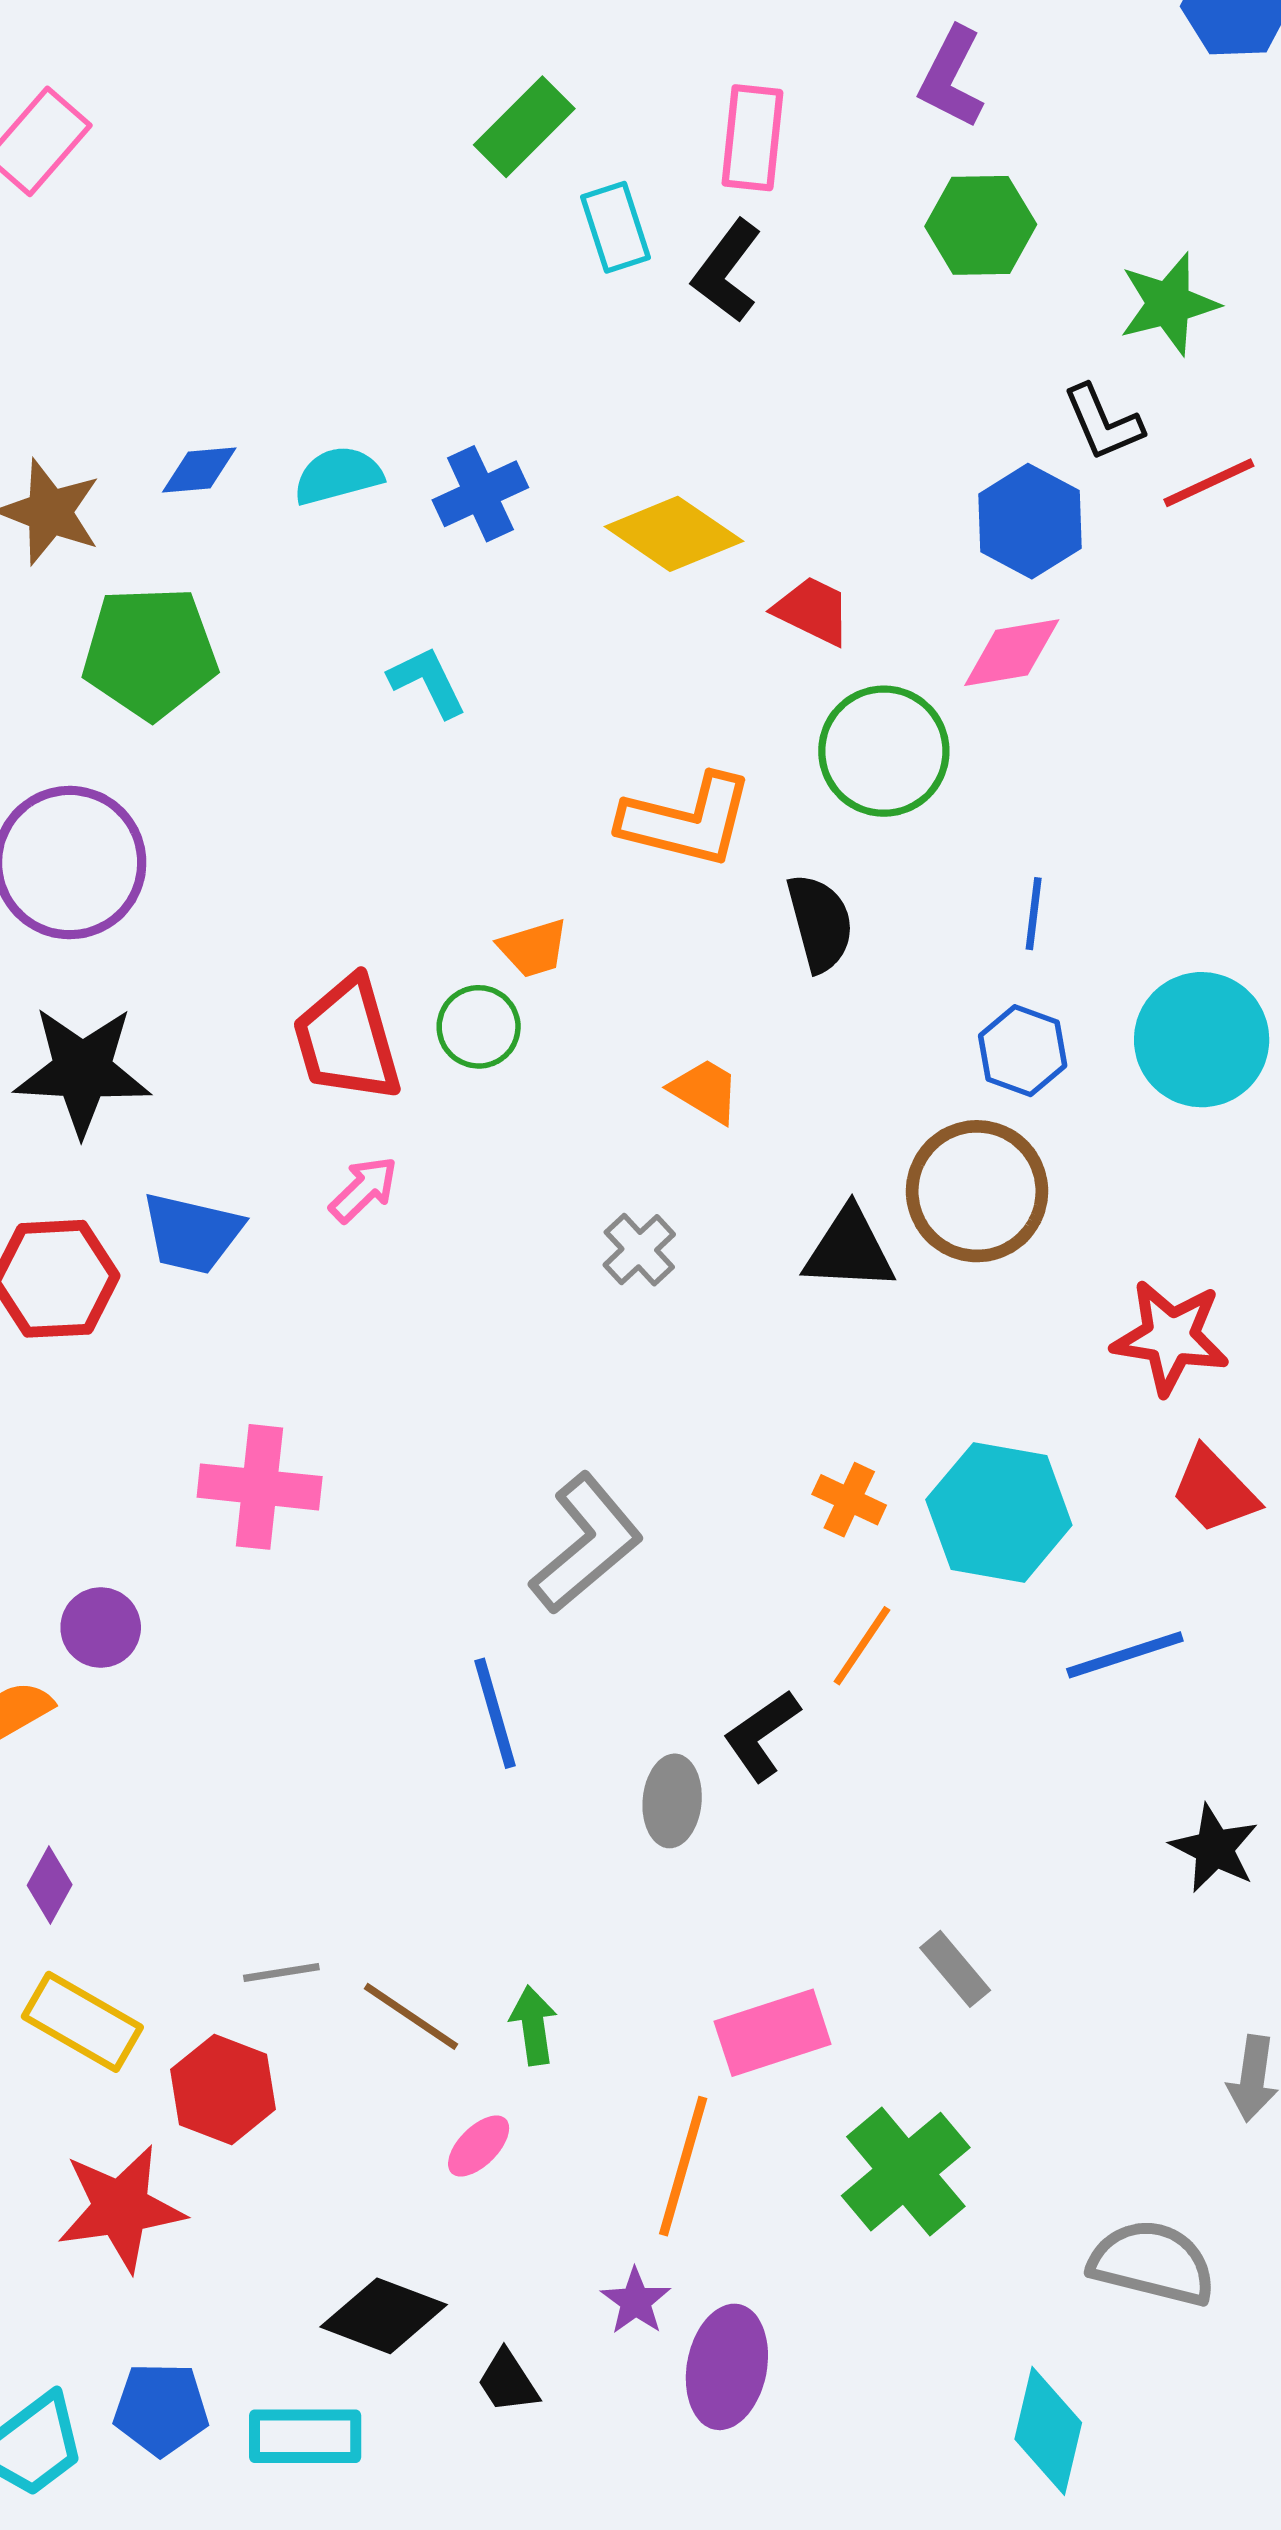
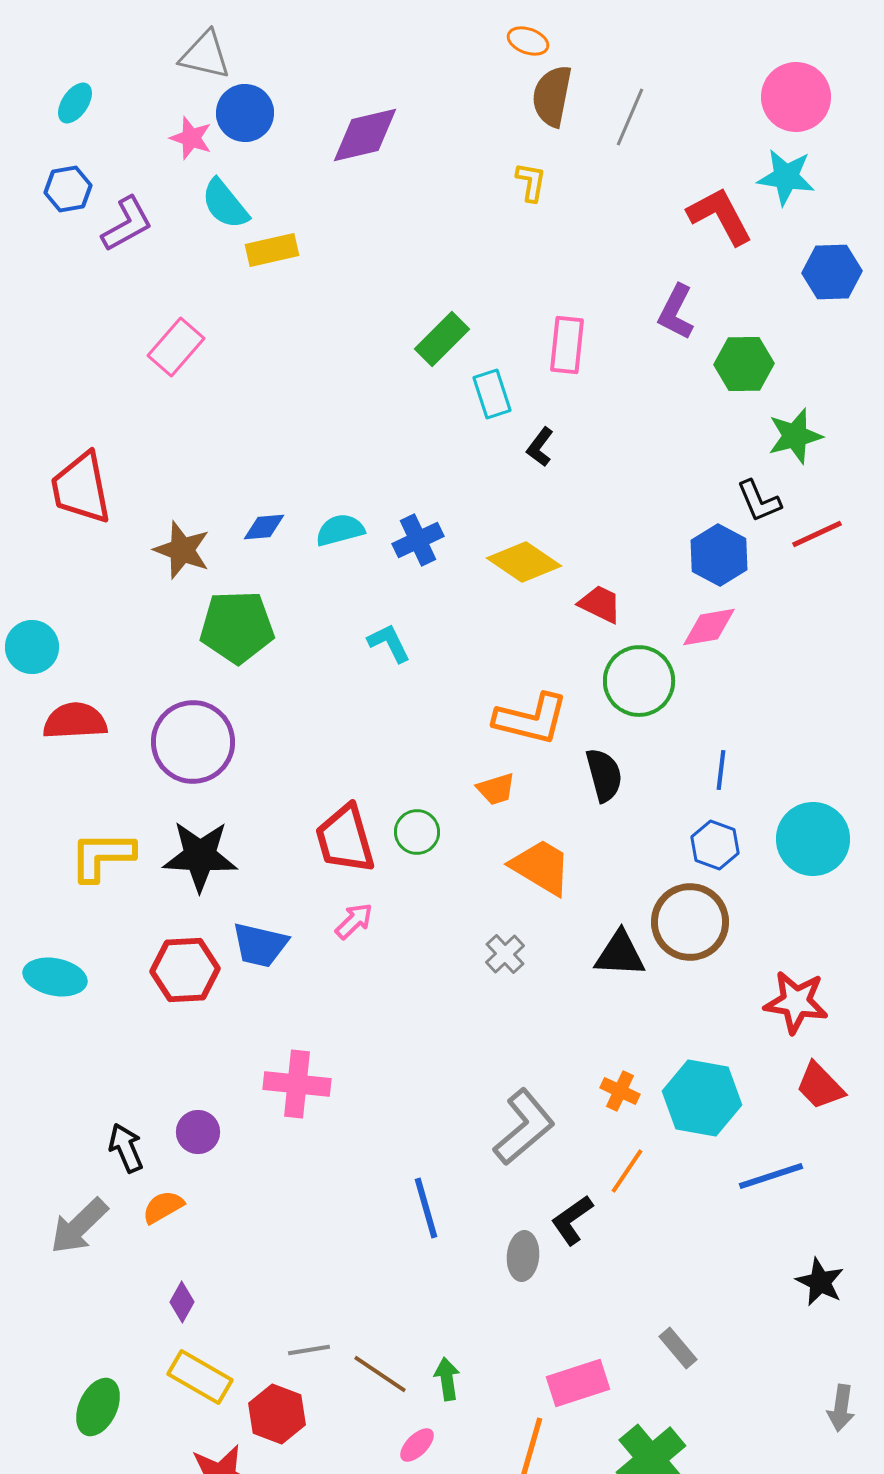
green hexagon: (981, 225) -> (744, 364), moved
black L-shape: (727, 271) -> (540, 447), moved, size x0.7
orange trapezoid: (533, 948) -> (496, 789), moved
orange trapezoid: (705, 1091) -> (541, 867), size x1.6
gray L-shape: (586, 1544) -> (524, 1127), moved
purple circle: (101, 1628) -> (198, 1132), moved

